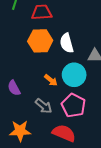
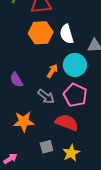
orange arrow: (51, 80) -> (52, 71), turned -96

